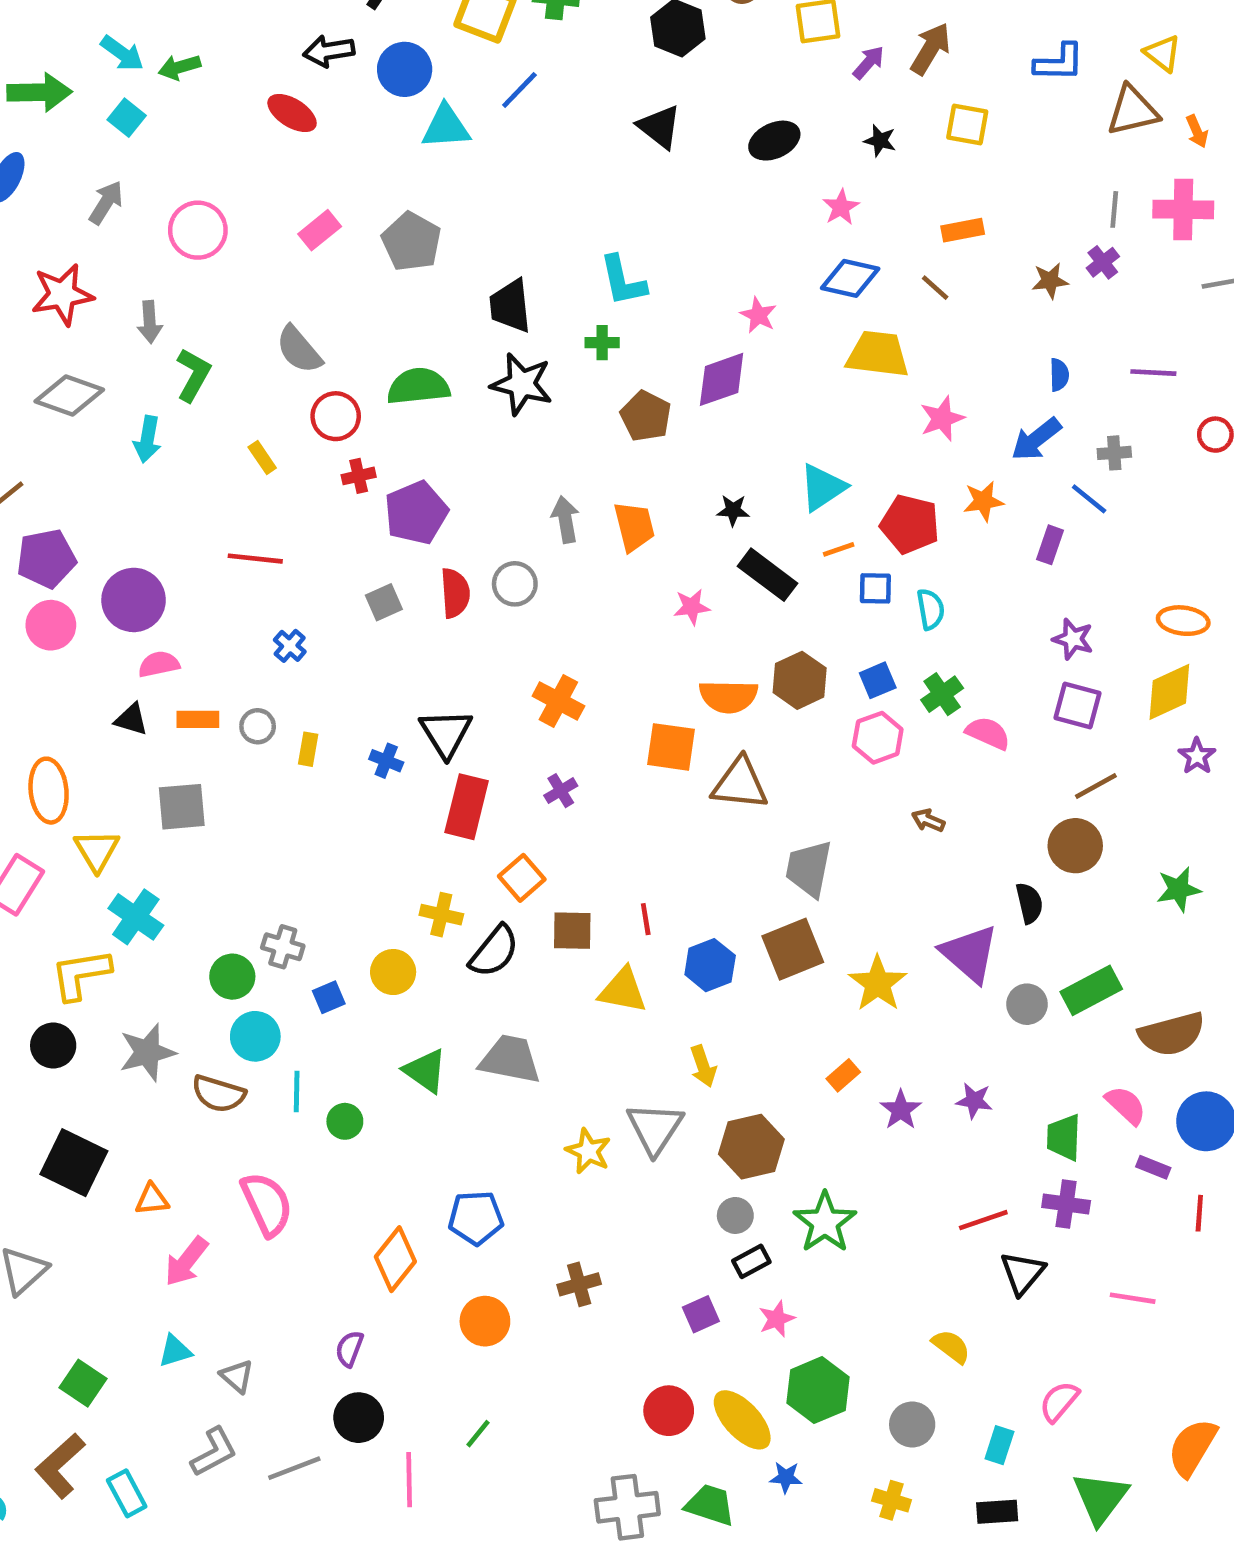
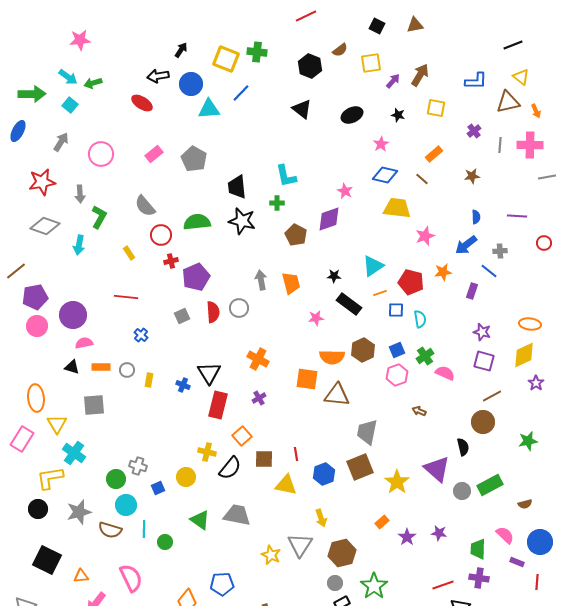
orange rectangle: (963, 230) -> (434, 154), turned -30
purple cross: (1103, 262) -> (474, 131), moved
brown semicircle: (1172, 1034) -> (525, 504), size x0.5

